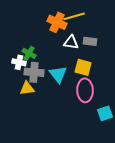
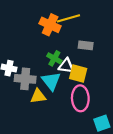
white triangle: (71, 42) -> (66, 66), moved
green cross: (29, 53) -> (54, 58), moved
yellow triangle: (27, 88) -> (38, 96), moved

